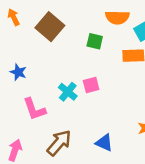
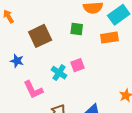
brown square: (50, 27) -> (40, 36), moved, turned 30

